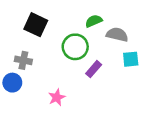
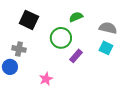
gray semicircle: (117, 35) -> (108, 28), moved
cyan square: (131, 59) -> (106, 48), turned 32

